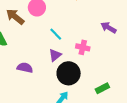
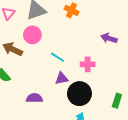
purple triangle: (55, 55) -> (62, 78), turned 40
green rectangle: (102, 88) -> (117, 101), turned -32

